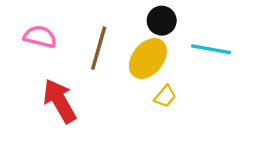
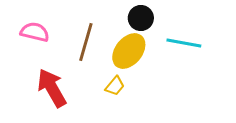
yellow trapezoid: (165, 96) -> (115, 86), moved

